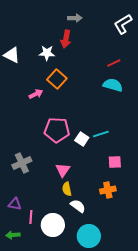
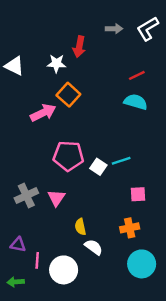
gray arrow: (75, 18) -> (114, 29), moved
pink arrow: (36, 94) -> (43, 113), size x1.5
pink triangle: (63, 170) -> (56, 198), moved
cyan circle: (89, 236) -> (142, 264), moved

